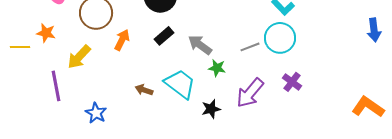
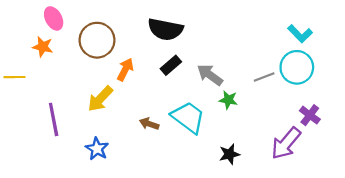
orange star: (46, 33) -> (43, 47), moved
yellow arrow: (79, 57) -> (100, 99), moved
purple arrow: (250, 93) -> (286, 143), moved
black star: (211, 109) -> (229, 154), moved

